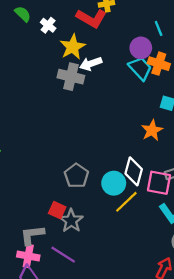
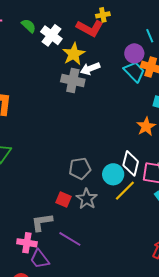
white cross: (48, 25) -> (51, 35), size x1.5
gray pentagon: (76, 176) -> (80, 168), turned 30
gray star: (71, 221) -> (87, 199), moved
pink cross: (28, 256) -> (27, 243), moved

